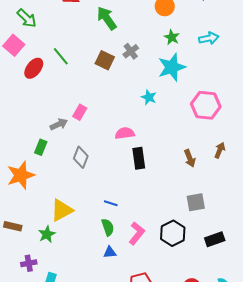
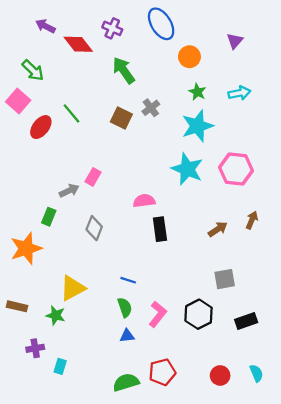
cyan star: (149, 97) -> (187, 169), moved, size x1.8
brown arrow: (190, 158) -> (218, 229), turned -102
green star: (47, 234) -> (56, 315), turned -30

